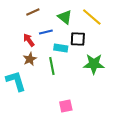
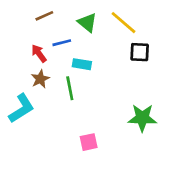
black square: (78, 39) -> (140, 52), moved
green star: (94, 64) -> (142, 118), moved
cyan L-shape: (16, 81) -> (21, 108), turned 75

